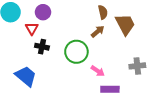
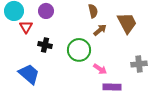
brown semicircle: (103, 12) -> (93, 11), moved
red triangle: (32, 28) -> (26, 27), moved

